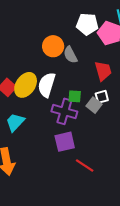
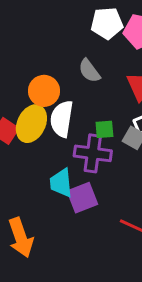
orange circle: (53, 46) -> (44, 91), moved
cyan trapezoid: (15, 122) -> (61, 183), moved, turned -40
purple square: (65, 142) -> (82, 198), moved

